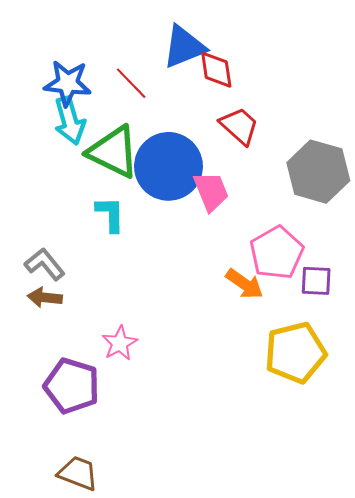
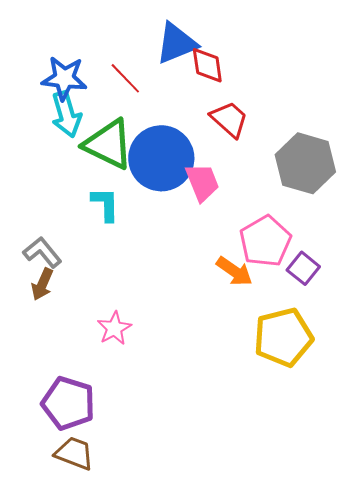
purple square: (316, 281) -> (303, 268), turned 36
brown arrow: (45, 297) -> (42, 284), turned -72
purple pentagon: (72, 386) -> (68, 403), moved

